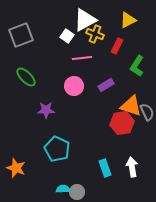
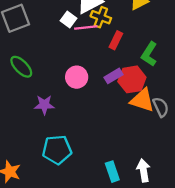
red rectangle: (117, 46) -> (116, 40), moved
pink line: (82, 58) -> (86, 28), moved
red hexagon: (122, 123) -> (132, 79), moved
cyan pentagon: (57, 149) -> (57, 150), turned -30

